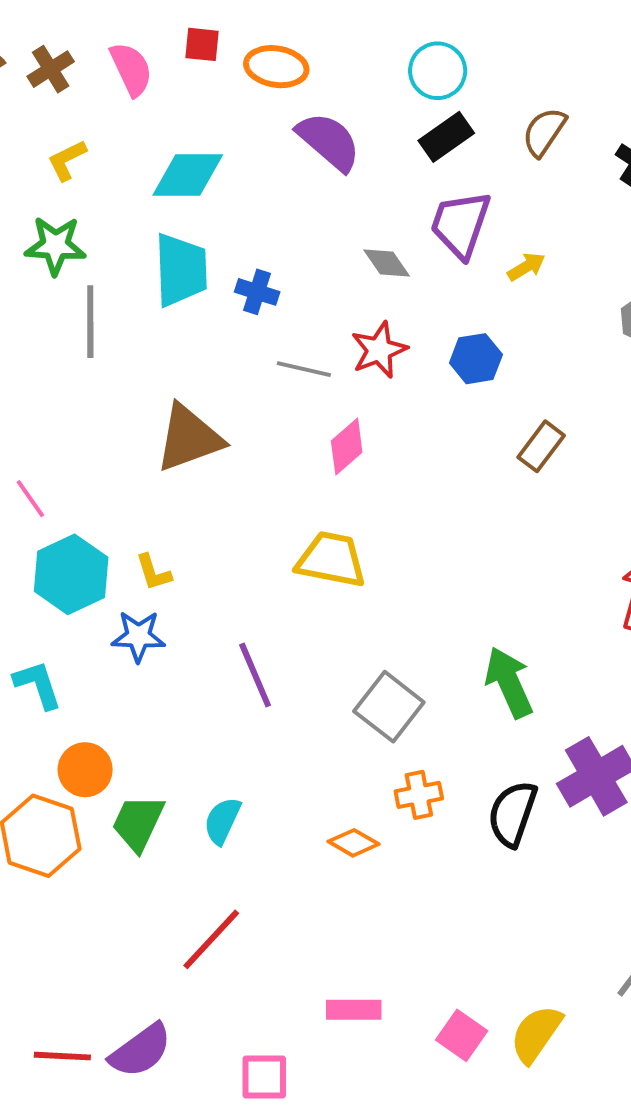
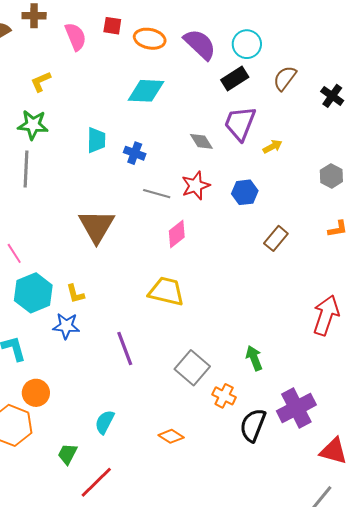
brown cross: (51, 69) -> (34, 16), moved, turned 30
cyan circle: (438, 71) -> (247, 44), moved
purple semicircle: (329, 141) -> (200, 44), moved
cyan diamond: (188, 175) -> (146, 91), moved
cyan trapezoid: (181, 270) -> (96, 140), size x0.7
gray line: (90, 322) -> (26, 169), moved
brown triangle: (189, 438) -> (97, 226), turned -42
green arrow: (509, 682) -> (254, 358), size x0.7
orange cross: (419, 795) -> (224, 396), moved, turned 35
green trapezoid: (138, 823) -> (68, 454), moved, size x0.7

